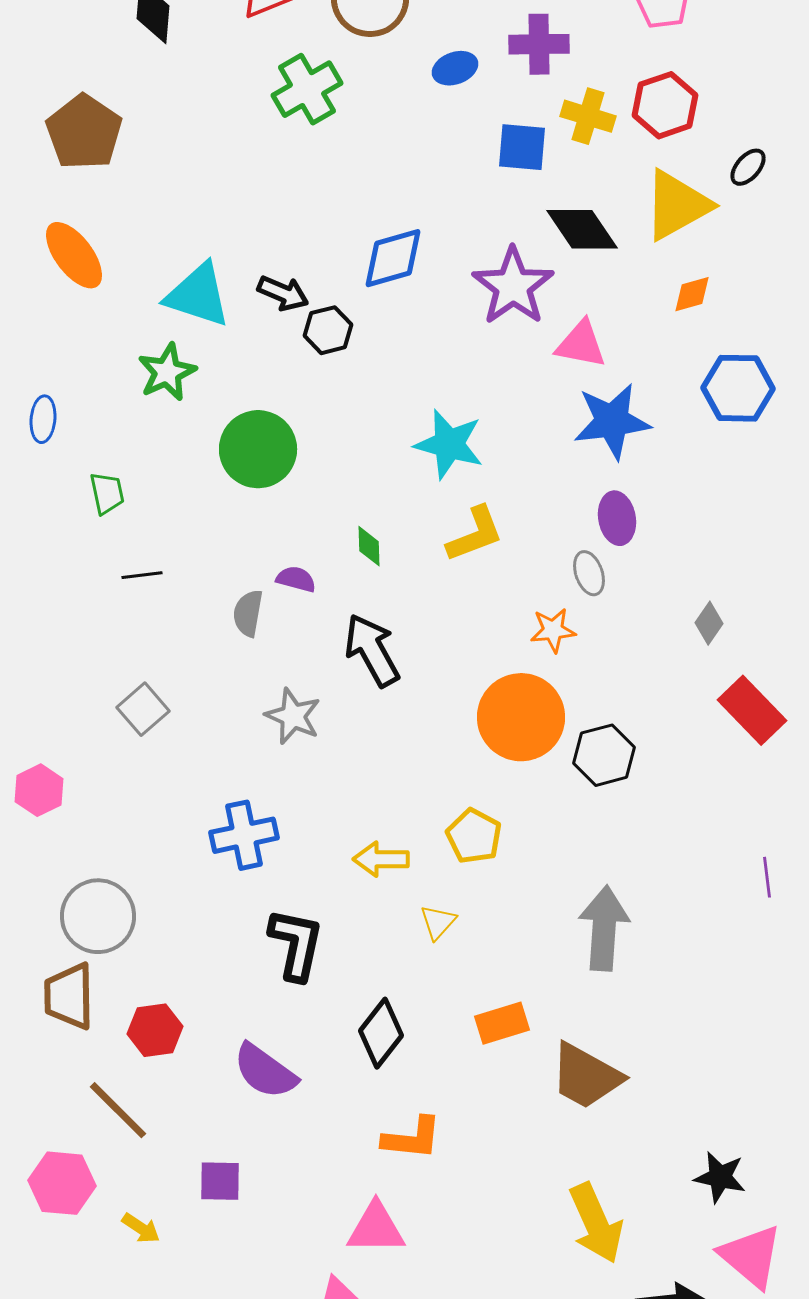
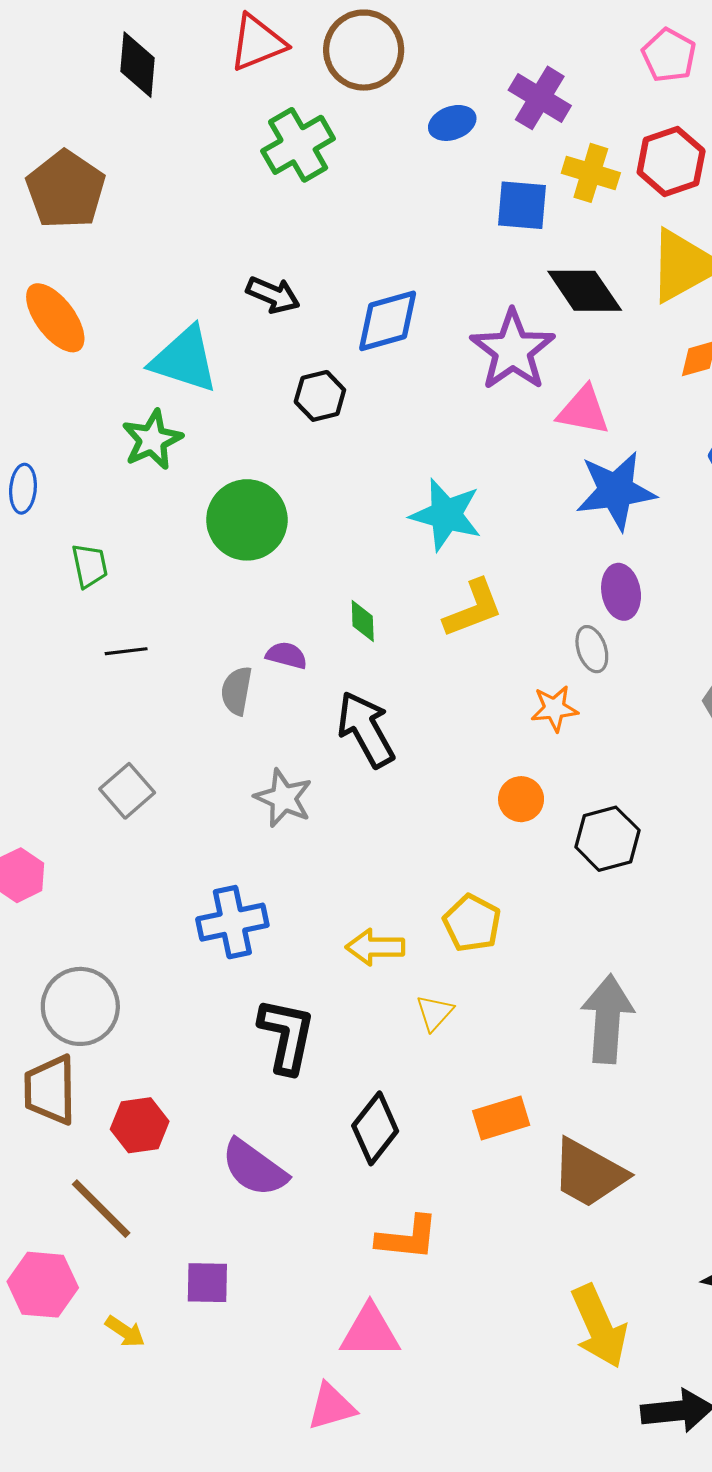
purple cross: (539, 44) -> (540, 98), turned 32
black arrow: (283, 293) -> (273, 295), moved
orange circle: (521, 717) -> (521, 799), size x0.5

